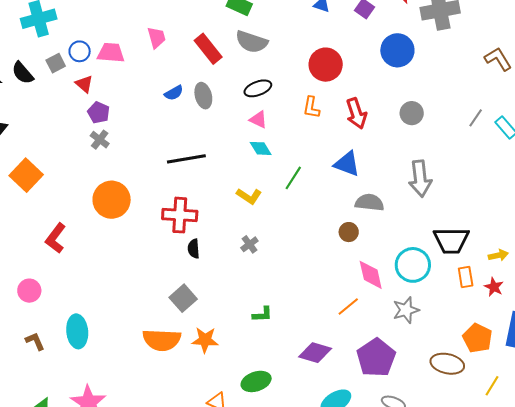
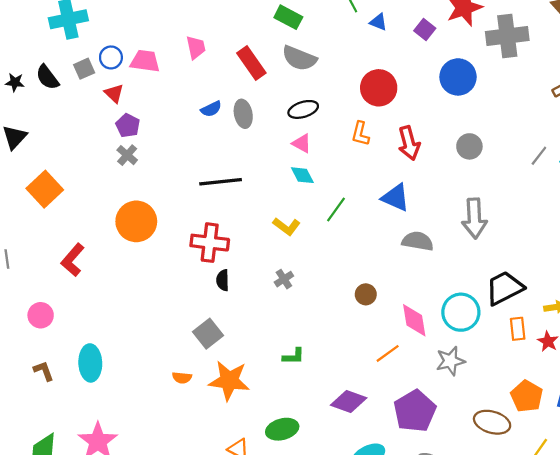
brown circle: (349, 232) -> (366, 294), moved
black trapezoid: (451, 240) -> (504, 288), turned 150
orange semicircle: (162, 340) -> (182, 378), size x0.5
orange star: (205, 340) -> (229, 381), size x1.4

